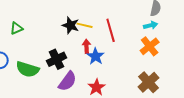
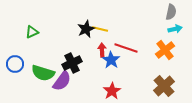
black star: (71, 25) -> (86, 29), turned 30
cyan arrow: (151, 25) -> (175, 29), moved
red line: (111, 30) -> (126, 48), moved, turned -55
purple semicircle: (68, 81) -> (62, 81), moved

